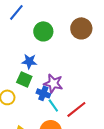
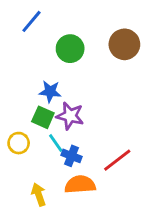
purple star: (53, 83) -> (70, 116), moved
blue cross: (43, 93) -> (71, 156), moved
cyan line: (53, 105) -> (56, 143), moved

